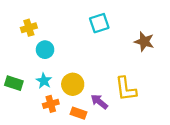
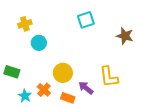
cyan star: (44, 81) -> (25, 96), moved
orange cross: (51, 104) -> (44, 90), turned -32

